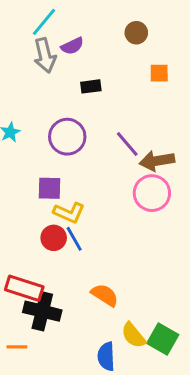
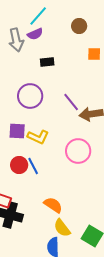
cyan line: (44, 22) -> (38, 16), moved
pink circle: (152, 193) -> (78, 151), moved
yellow L-shape: (69, 213) -> (38, 137), moved
yellow semicircle: (133, 335) -> (62, 228), moved

